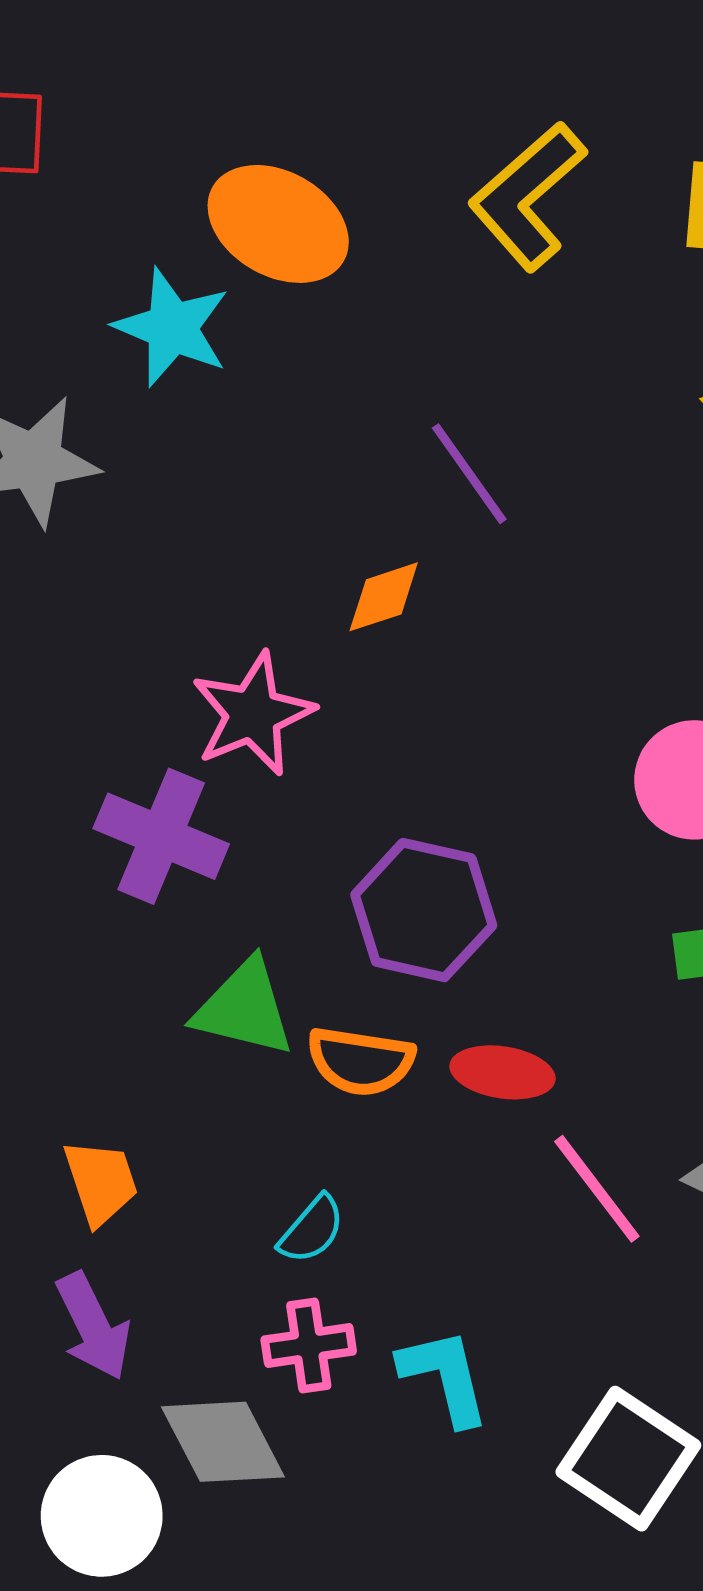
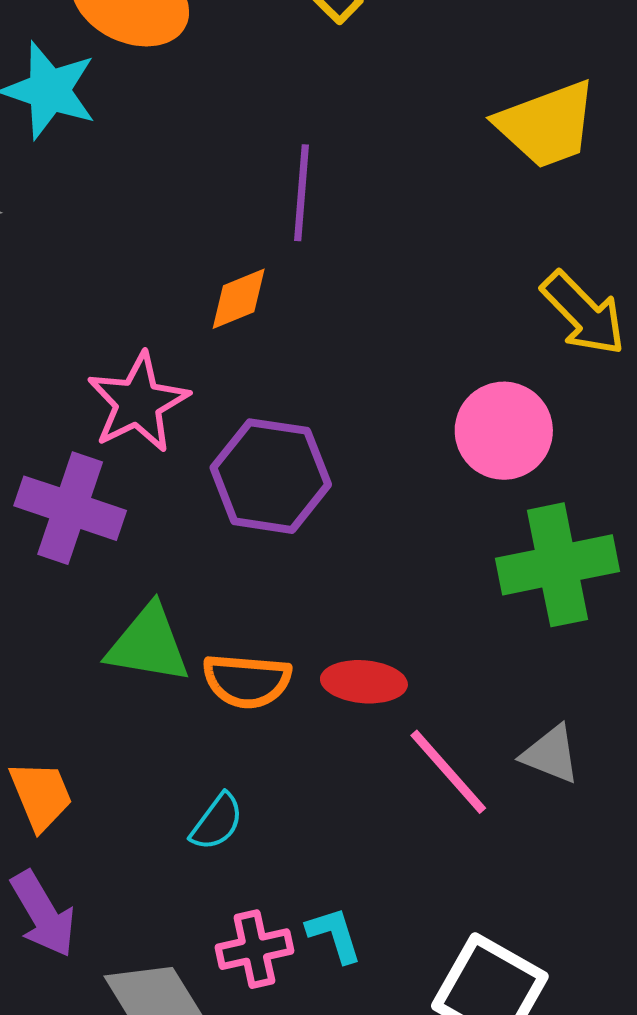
purple line: (469, 474) -> (301, 193), turned 44
purple hexagon: (424, 910) -> (271, 476), moved
pink cross: (309, 1346) -> (254, 949), moved
cyan L-shape: (445, 1377) -> (334, 935), size x0.7

